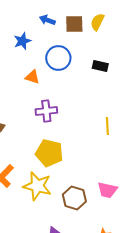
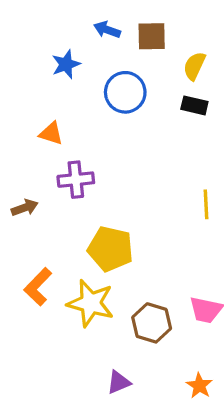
yellow semicircle: (97, 22) -> (194, 66), moved
orange triangle: (32, 77) -> (51, 133), moved
purple cross: (46, 111) -> (76, 180), moved

